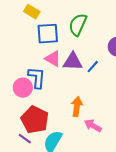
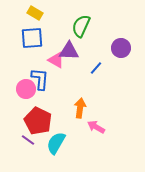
blue square: (48, 34) -> (32, 38), moved
purple triangle: (73, 62) -> (69, 51), moved

